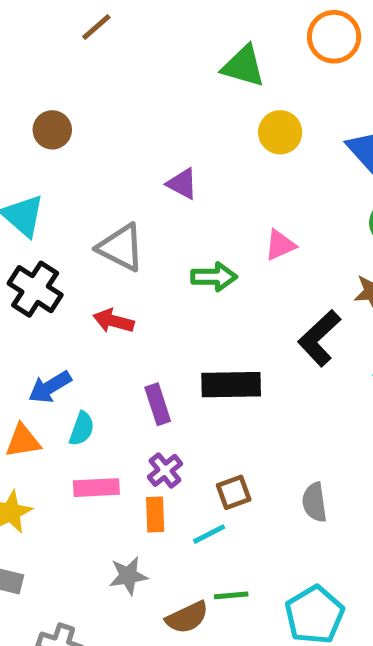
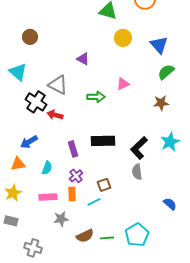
black cross: (35, 289) -> (36, 102), moved
black L-shape: (319, 338) -> (139, 148), moved
cyan semicircle: (82, 429) -> (47, 168), moved
pink rectangle: (96, 488) -> (48, 197), moved
gray semicircle: (314, 502) -> (137, 172), moved
green line: (231, 595) -> (107, 238), moved

